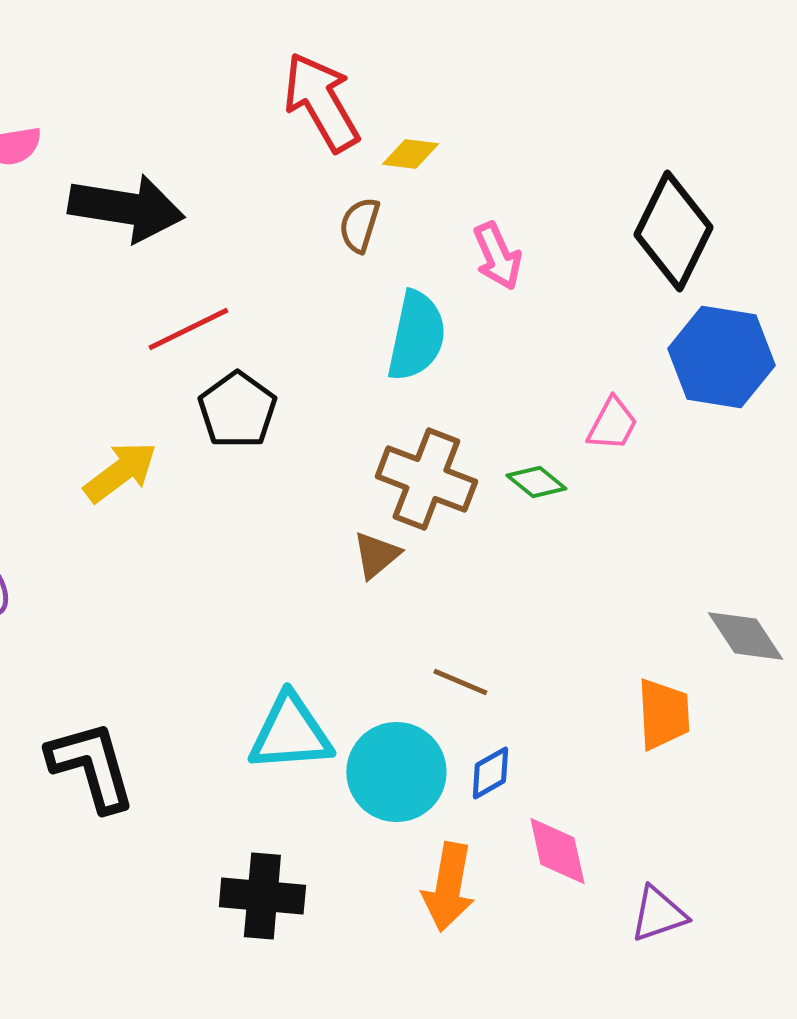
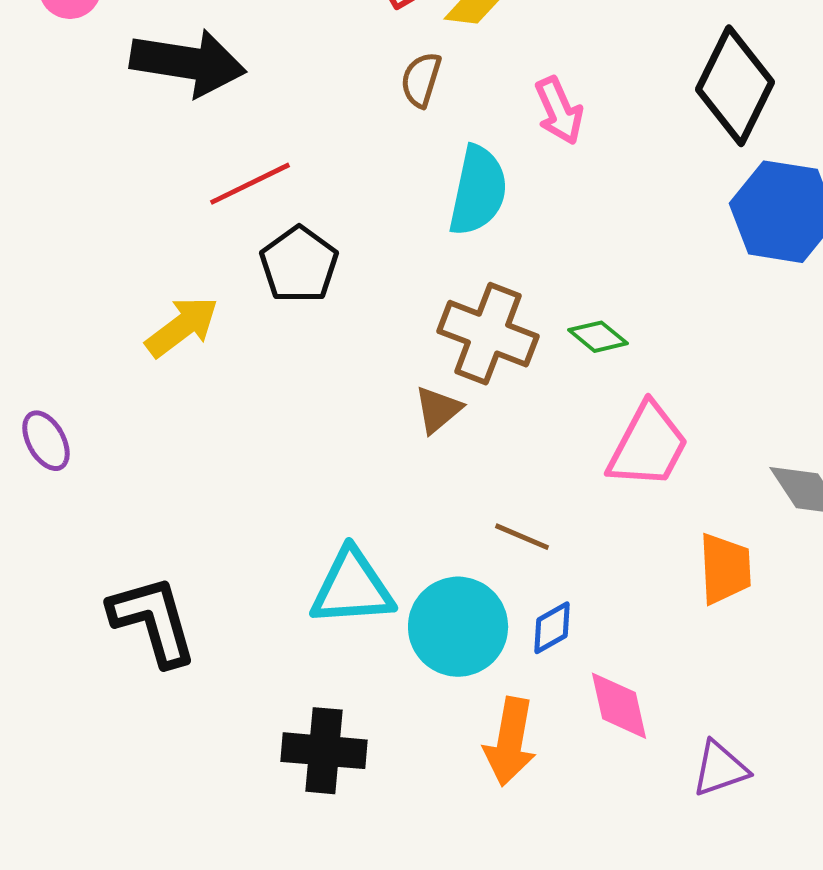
pink trapezoid: (612, 424) -> (648, 446), moved, size x1.6

